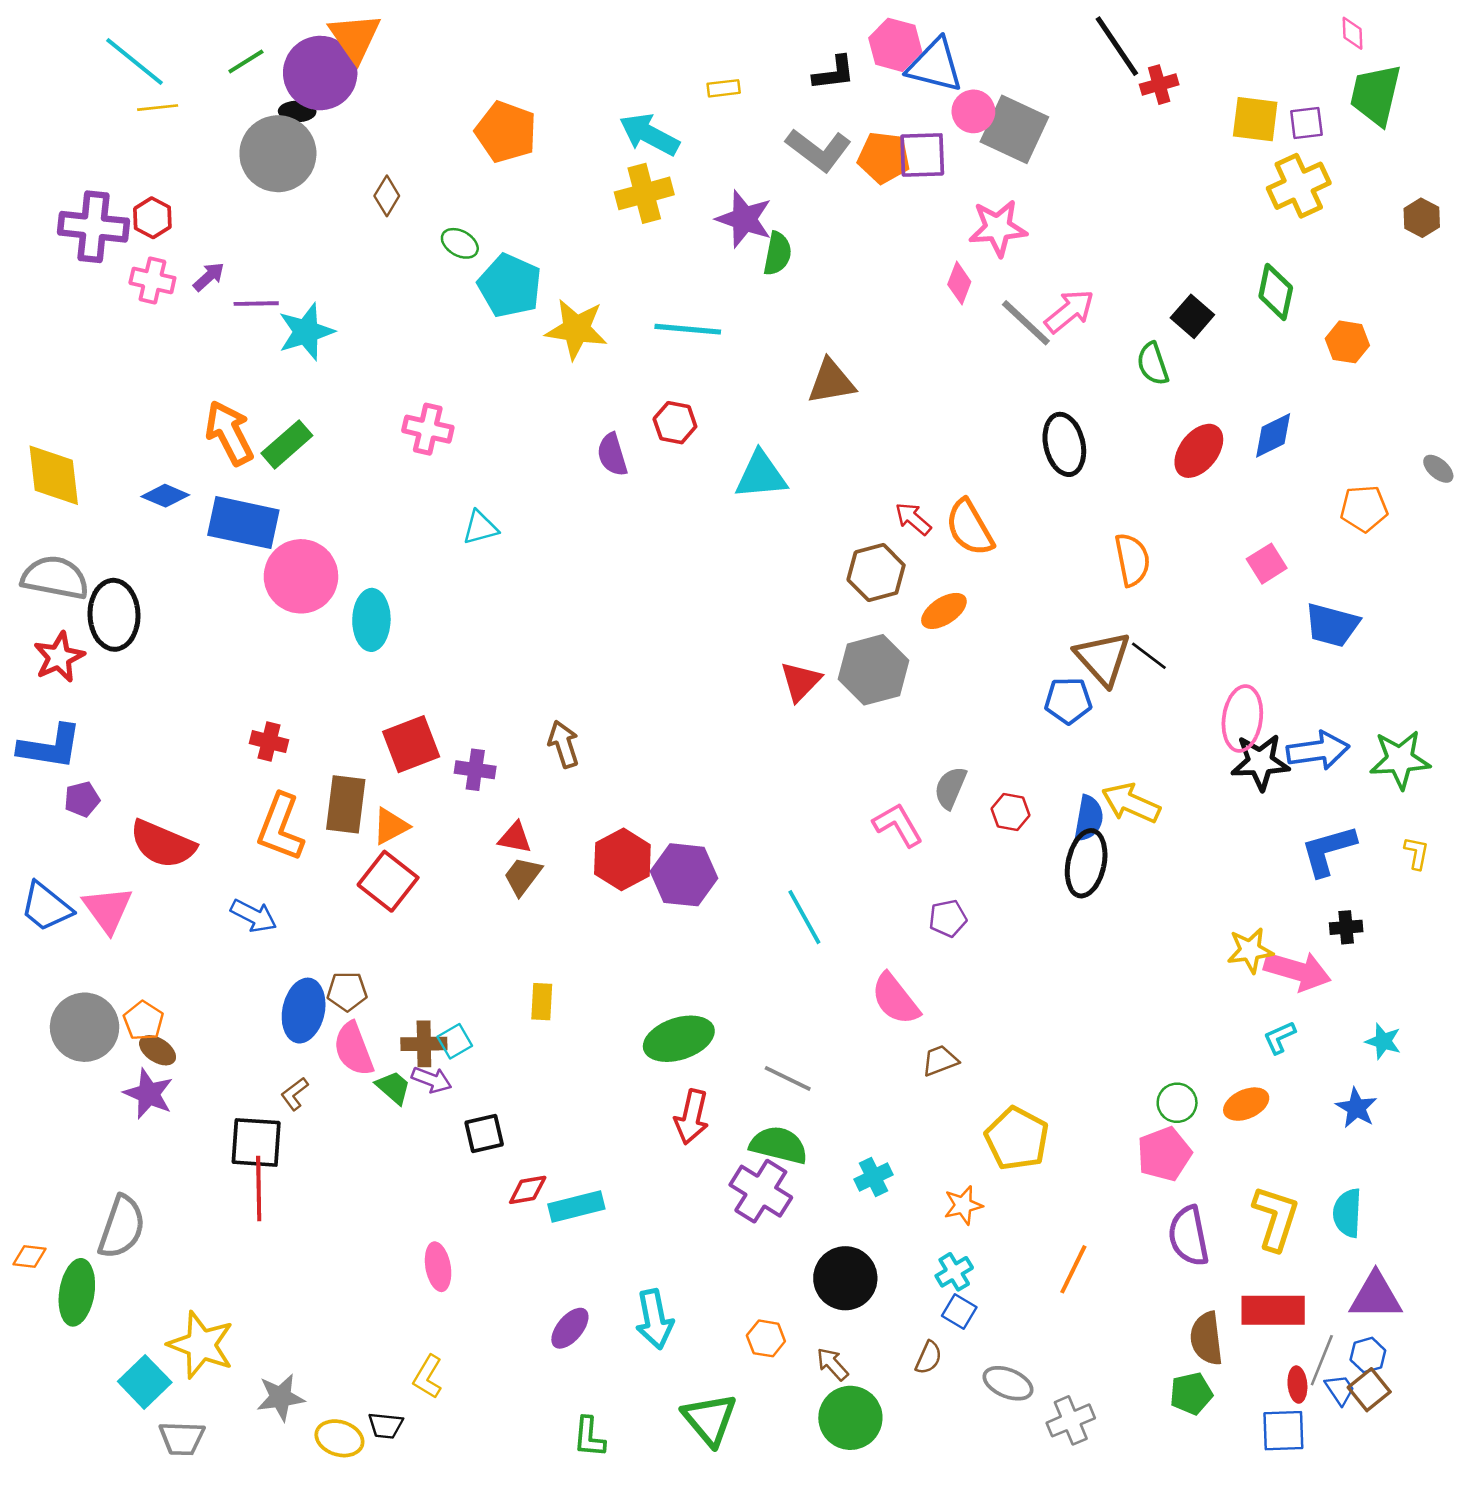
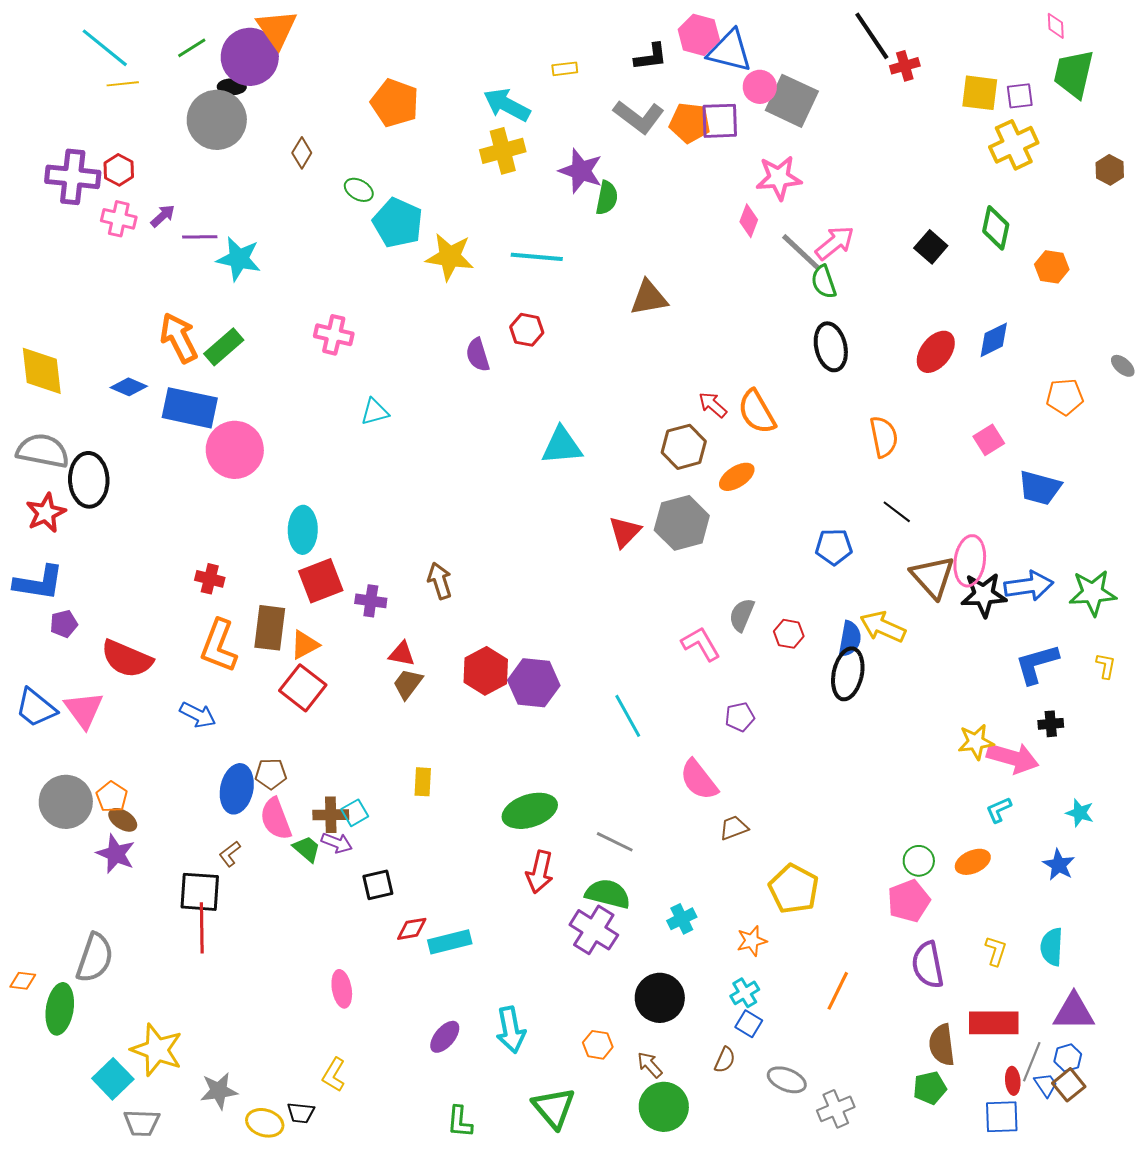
cyan star: (306, 332) -> (239, 259), turned 30
green semicircle: (1153, 364) -> (824, 282), moved
cyan triangle: (761, 475) -> (562, 446), moved
cyan ellipse: (371, 620) -> (303, 530), moved
brown triangle: (1103, 658) -> (933, 577), moved
yellow L-shape: (1276, 1218) -> (996, 951), size x0.6

